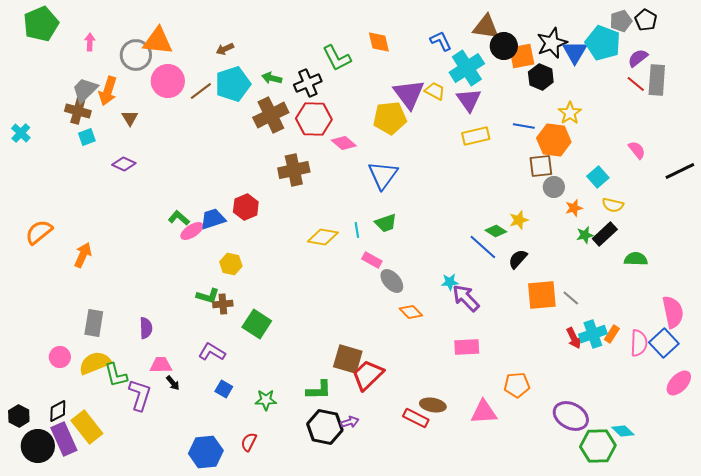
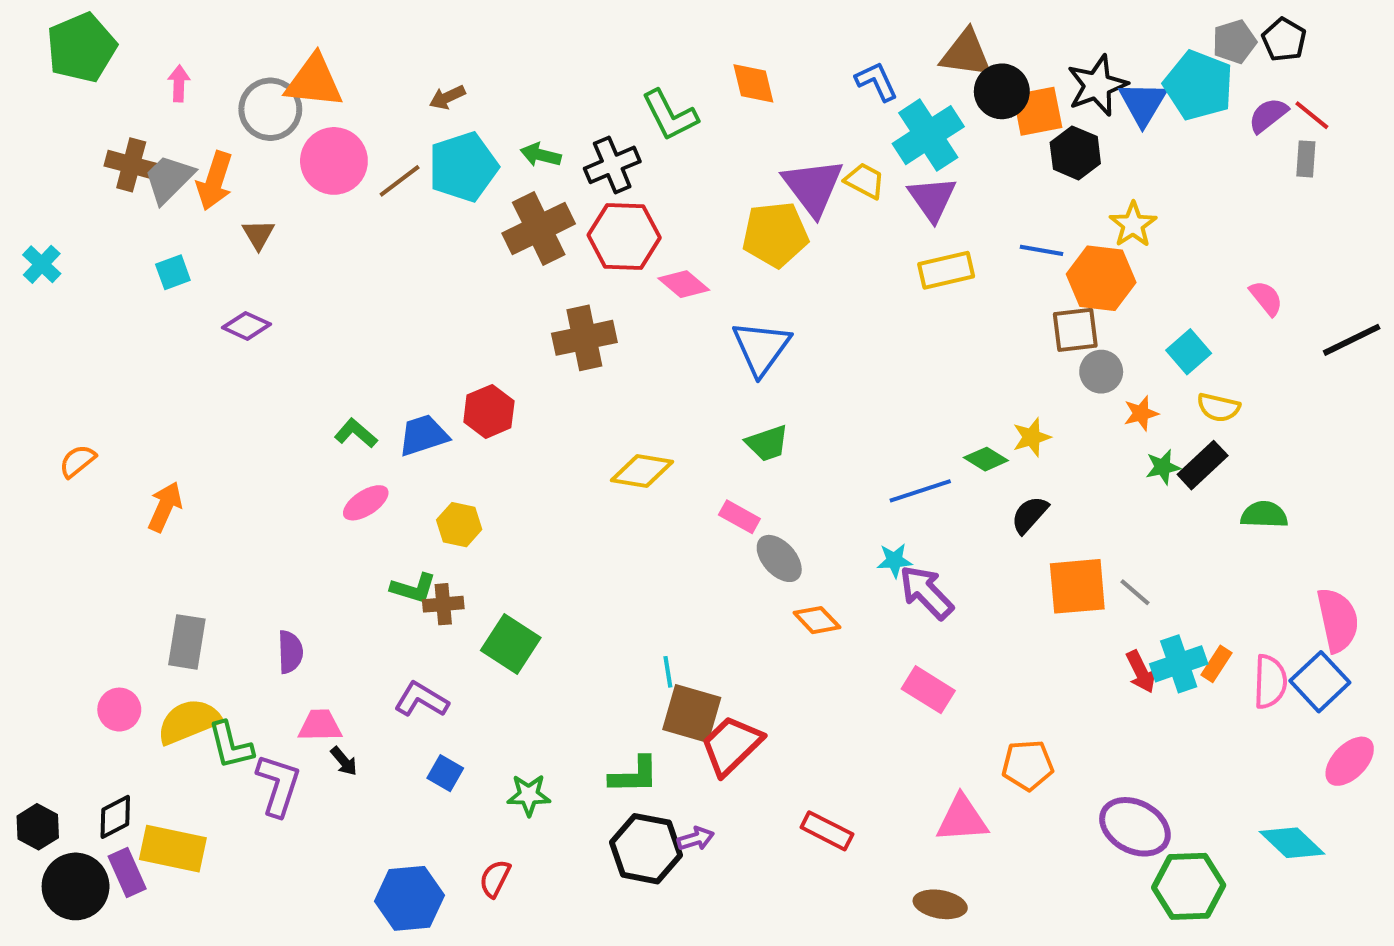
gray rectangle: (657, 80) -> (1306, 159), size x0.6
red line: (636, 84) -> (1312, 115), moved
brown cross: (78, 111) -> (131, 165), moved
cyan line: (357, 230) -> (668, 672), moved
pink ellipse: (192, 231) -> (366, 503), moved
orange semicircle: (39, 232) -> (78, 461), size x0.7
blue line: (483, 247) -> (920, 491), moved, turned -60
pink rectangle: (467, 347) -> (928, 690), turned 35
brown ellipse: (433, 405) -> (940, 904), moved
yellow rectangle: (87, 427) -> (173, 849), turned -40
cyan diamond: (623, 431) -> (1292, 843), moved, size x1.4
purple rectangle: (64, 439) -> (127, 873), size x0.7

